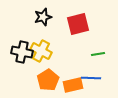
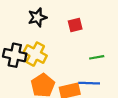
red square: (78, 24) -> (75, 25), size x0.6

